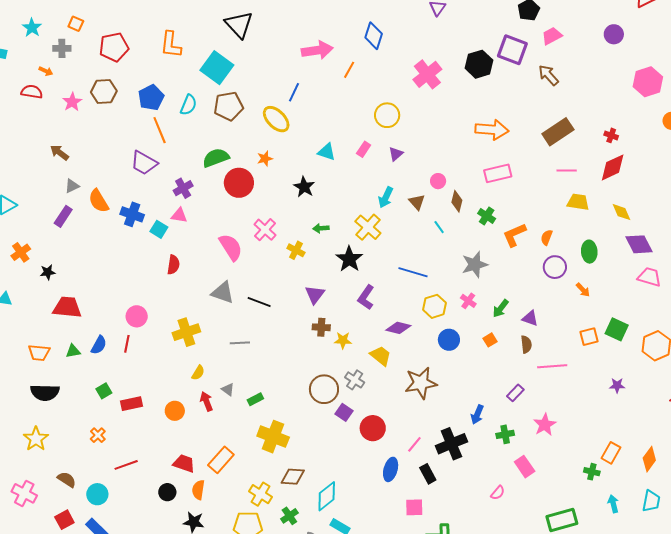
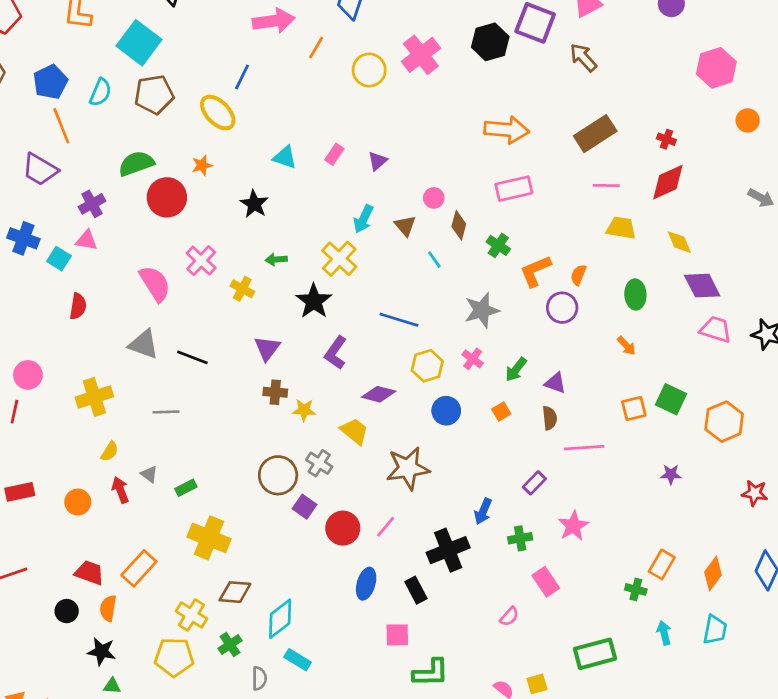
yellow circle: (387, 115) -> (369, 70), moved
purple circle: (555, 267) -> (562, 308), moved
pink line: (414, 444) -> (386, 527), moved

